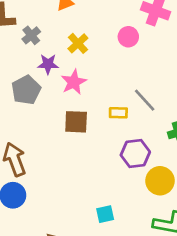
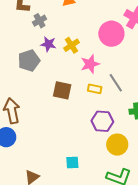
pink circle: (128, 37) -> (111, 34), size x1.6
yellow cross: (78, 43) -> (71, 45), moved
pink star: (74, 82) -> (90, 64), moved

